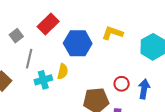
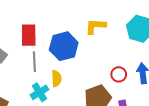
red rectangle: (48, 24) -> (29, 35), turned -30
gray line: (29, 59) -> (34, 62), moved

